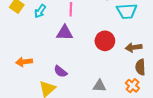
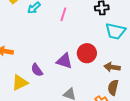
purple triangle: (65, 33) -> (64, 61), moved

